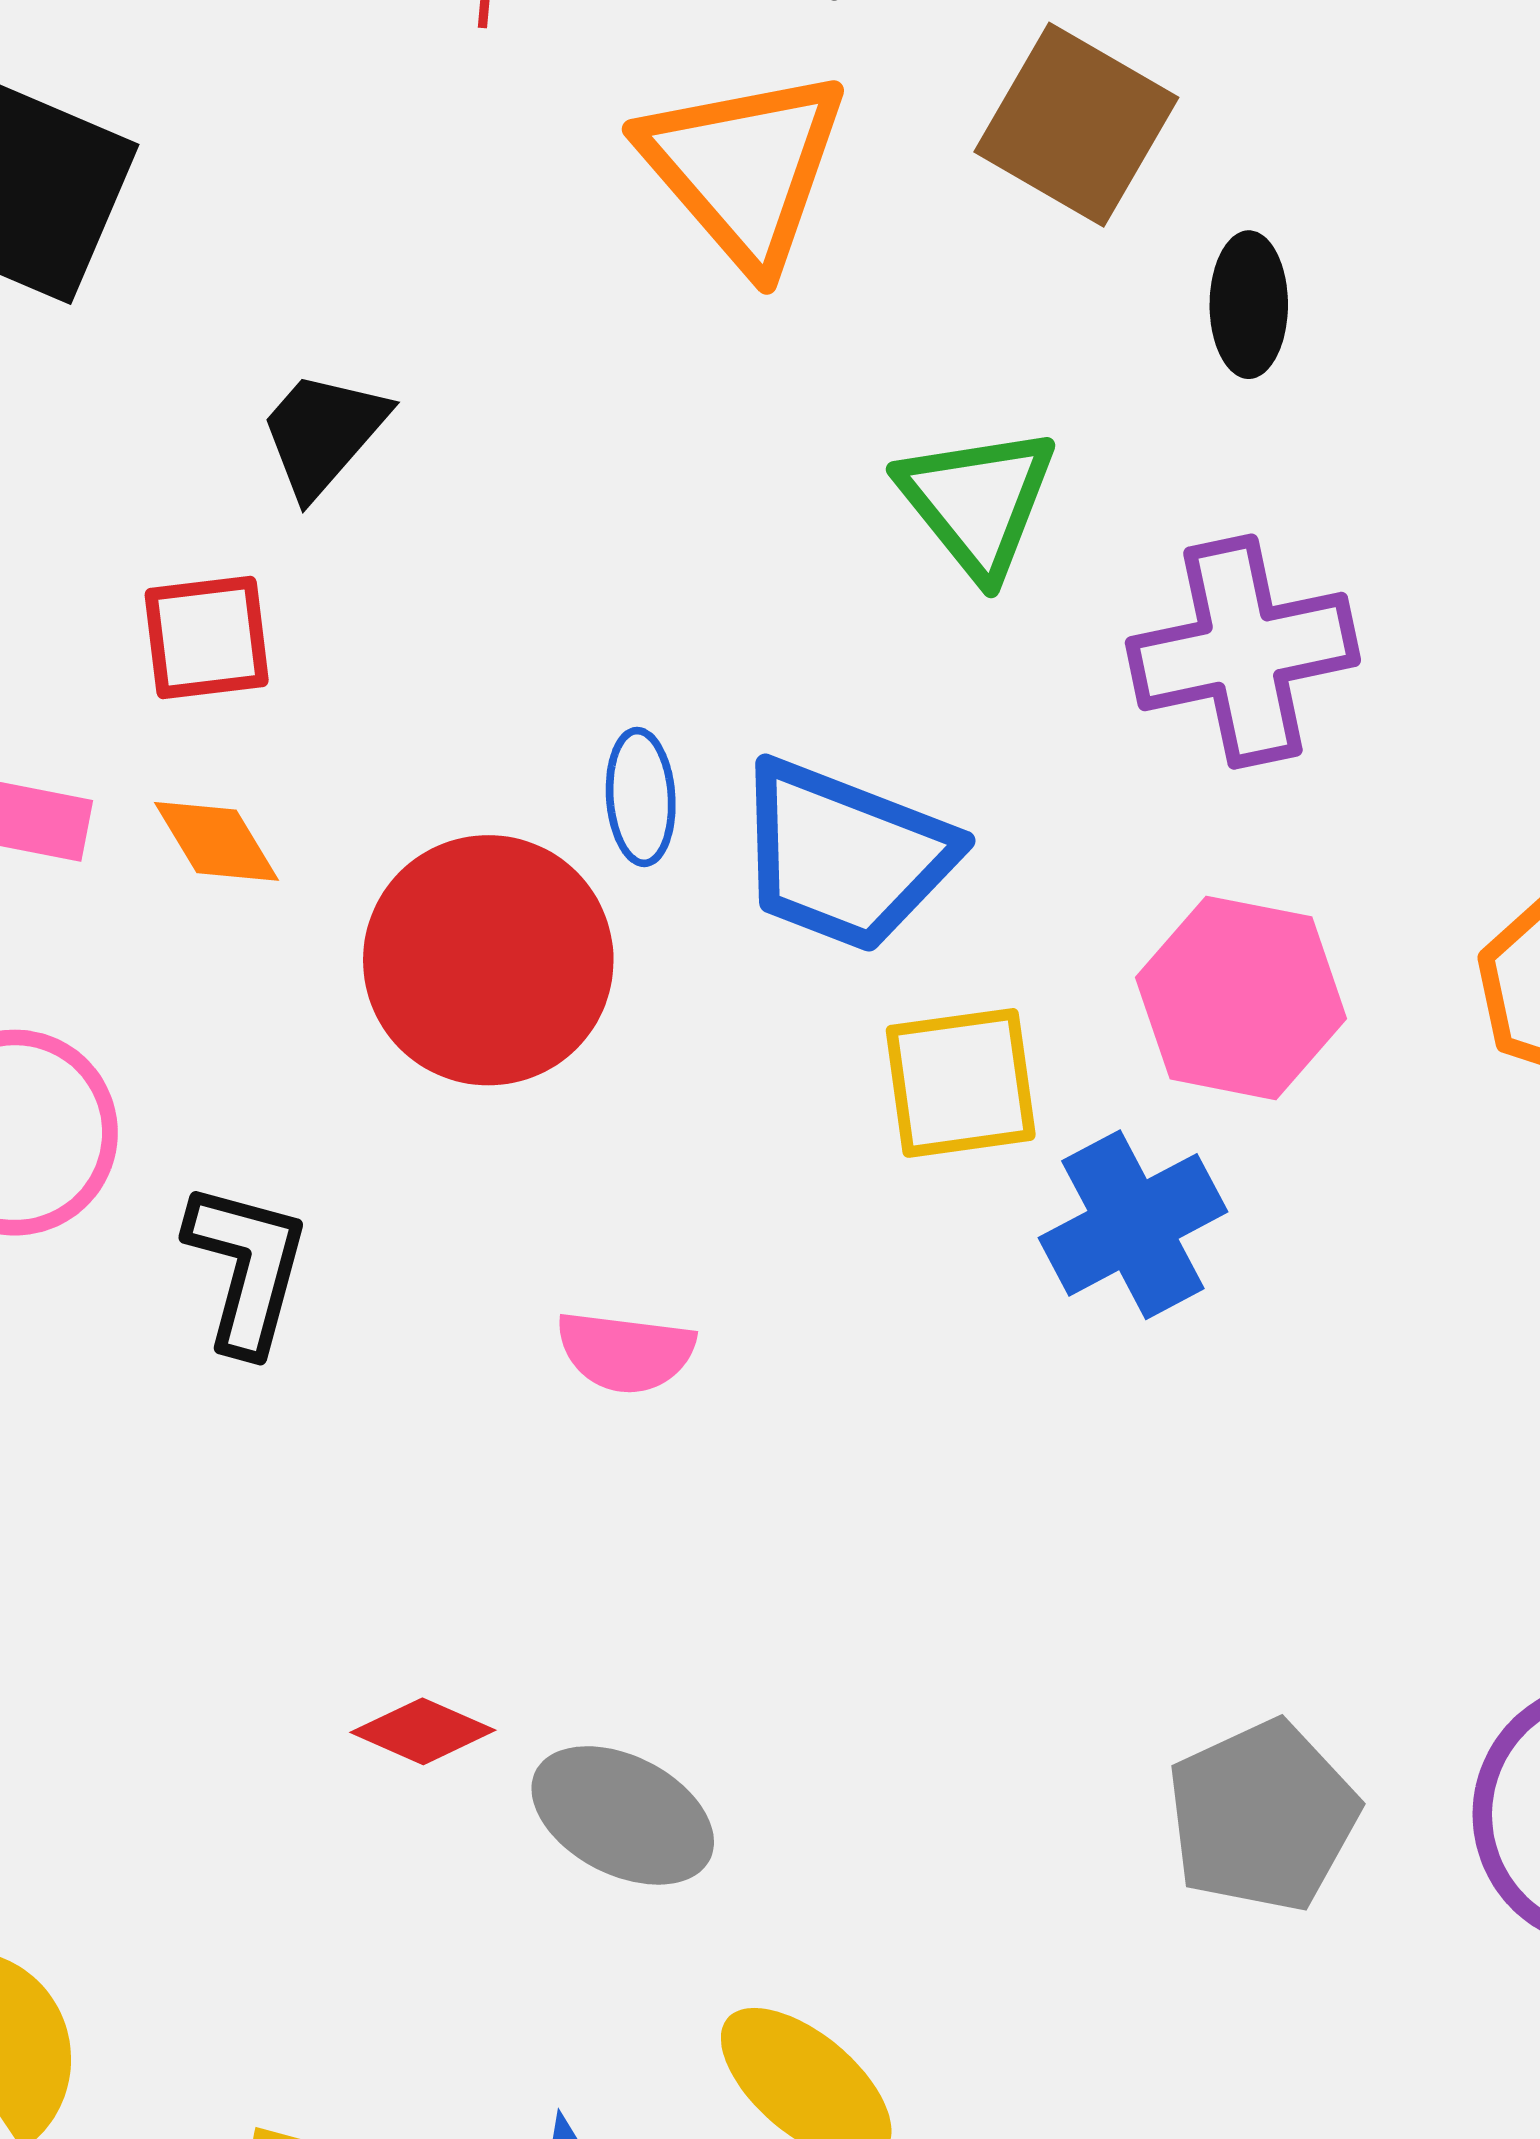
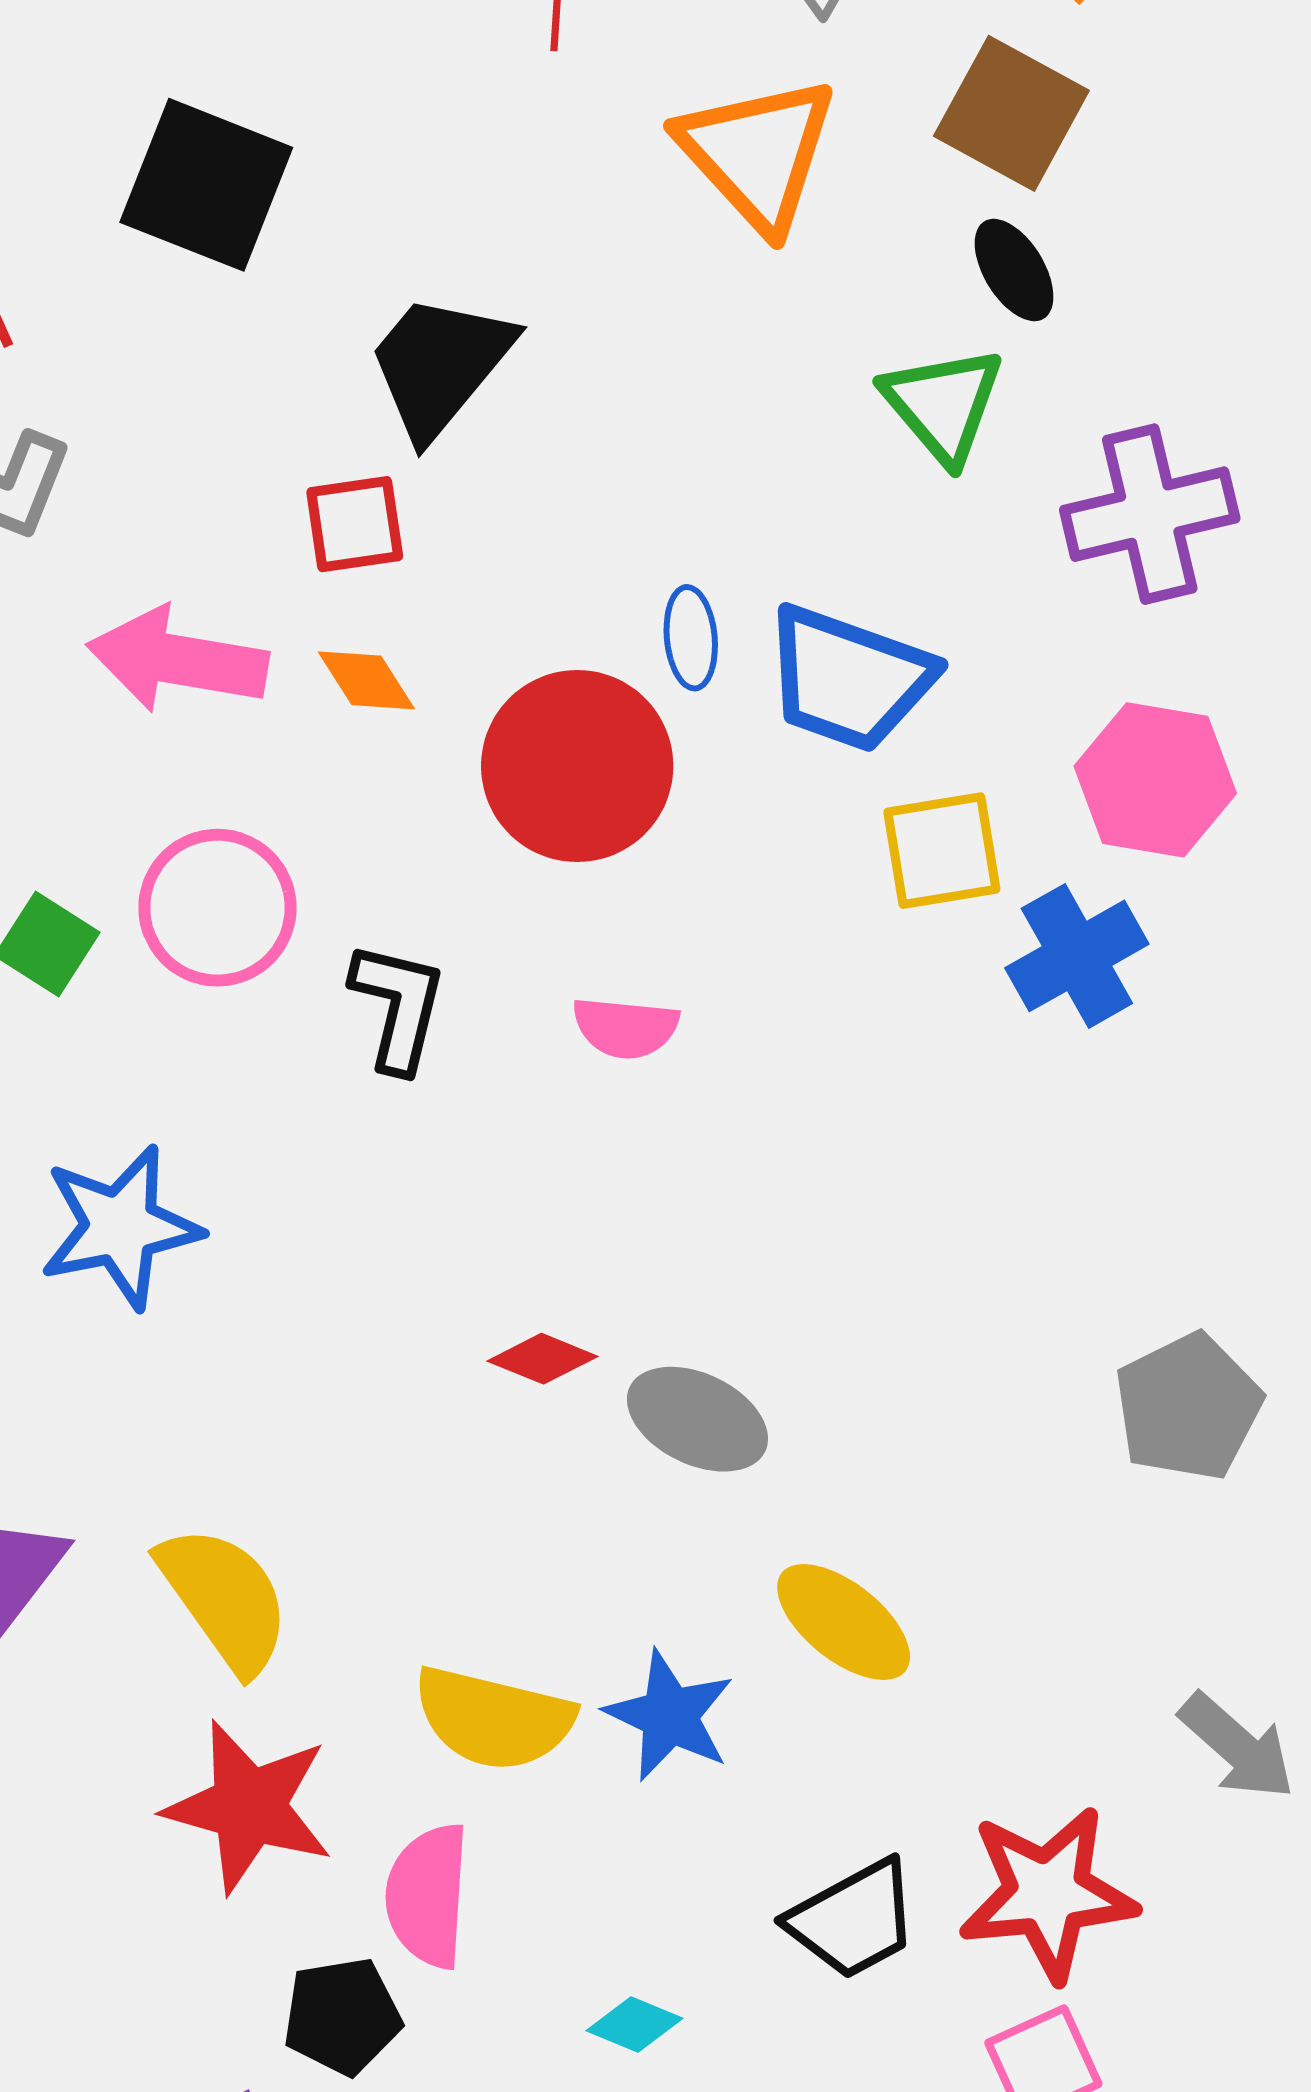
black ellipse: (1249, 305) -> (1014, 270), moved, turned -30
black trapezoid: (323, 433) -> (440, 365), size x1.5
pink semicircle: (626, 1352) -> (626, 1028), moved

